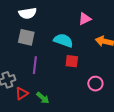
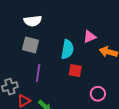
pink triangle: (85, 19) -> (90, 37), moved
cyan semicircle: (63, 40) -> (67, 49), turned 78

